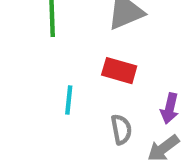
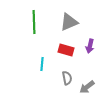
purple arrow: (170, 108) -> (90, 46), moved

